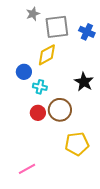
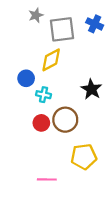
blue cross: (87, 32) -> (95, 24), moved
pink line: (27, 169) -> (47, 179), moved, turned 30

